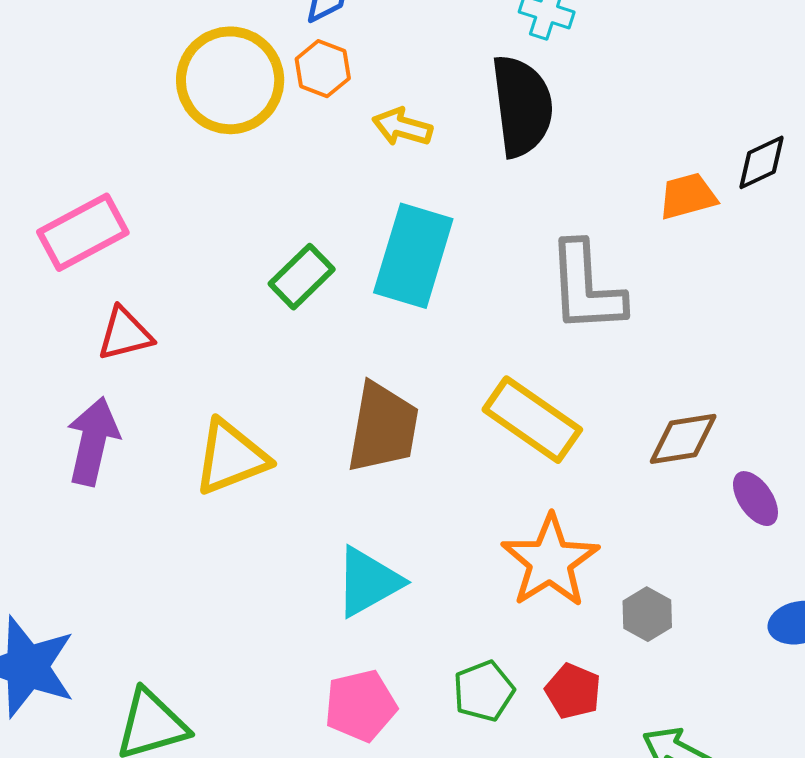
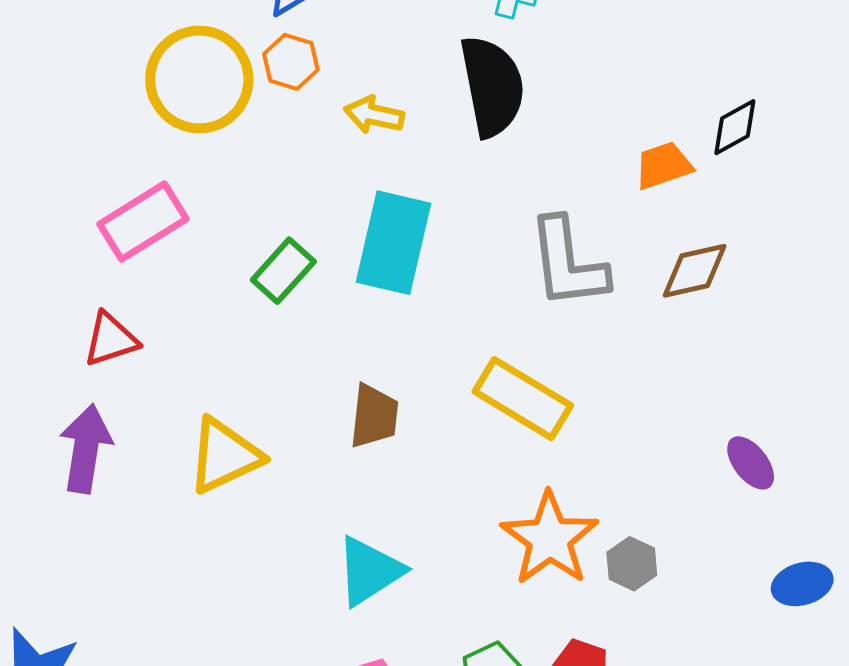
pink rectangle: (83, 232) -> (143, 222), moved
brown trapezoid: (383, 428) -> (374, 416), size x0.7
brown diamond: (683, 439) -> (695, 271), moved
gray hexagon: (647, 614) -> (632, 564), moved

